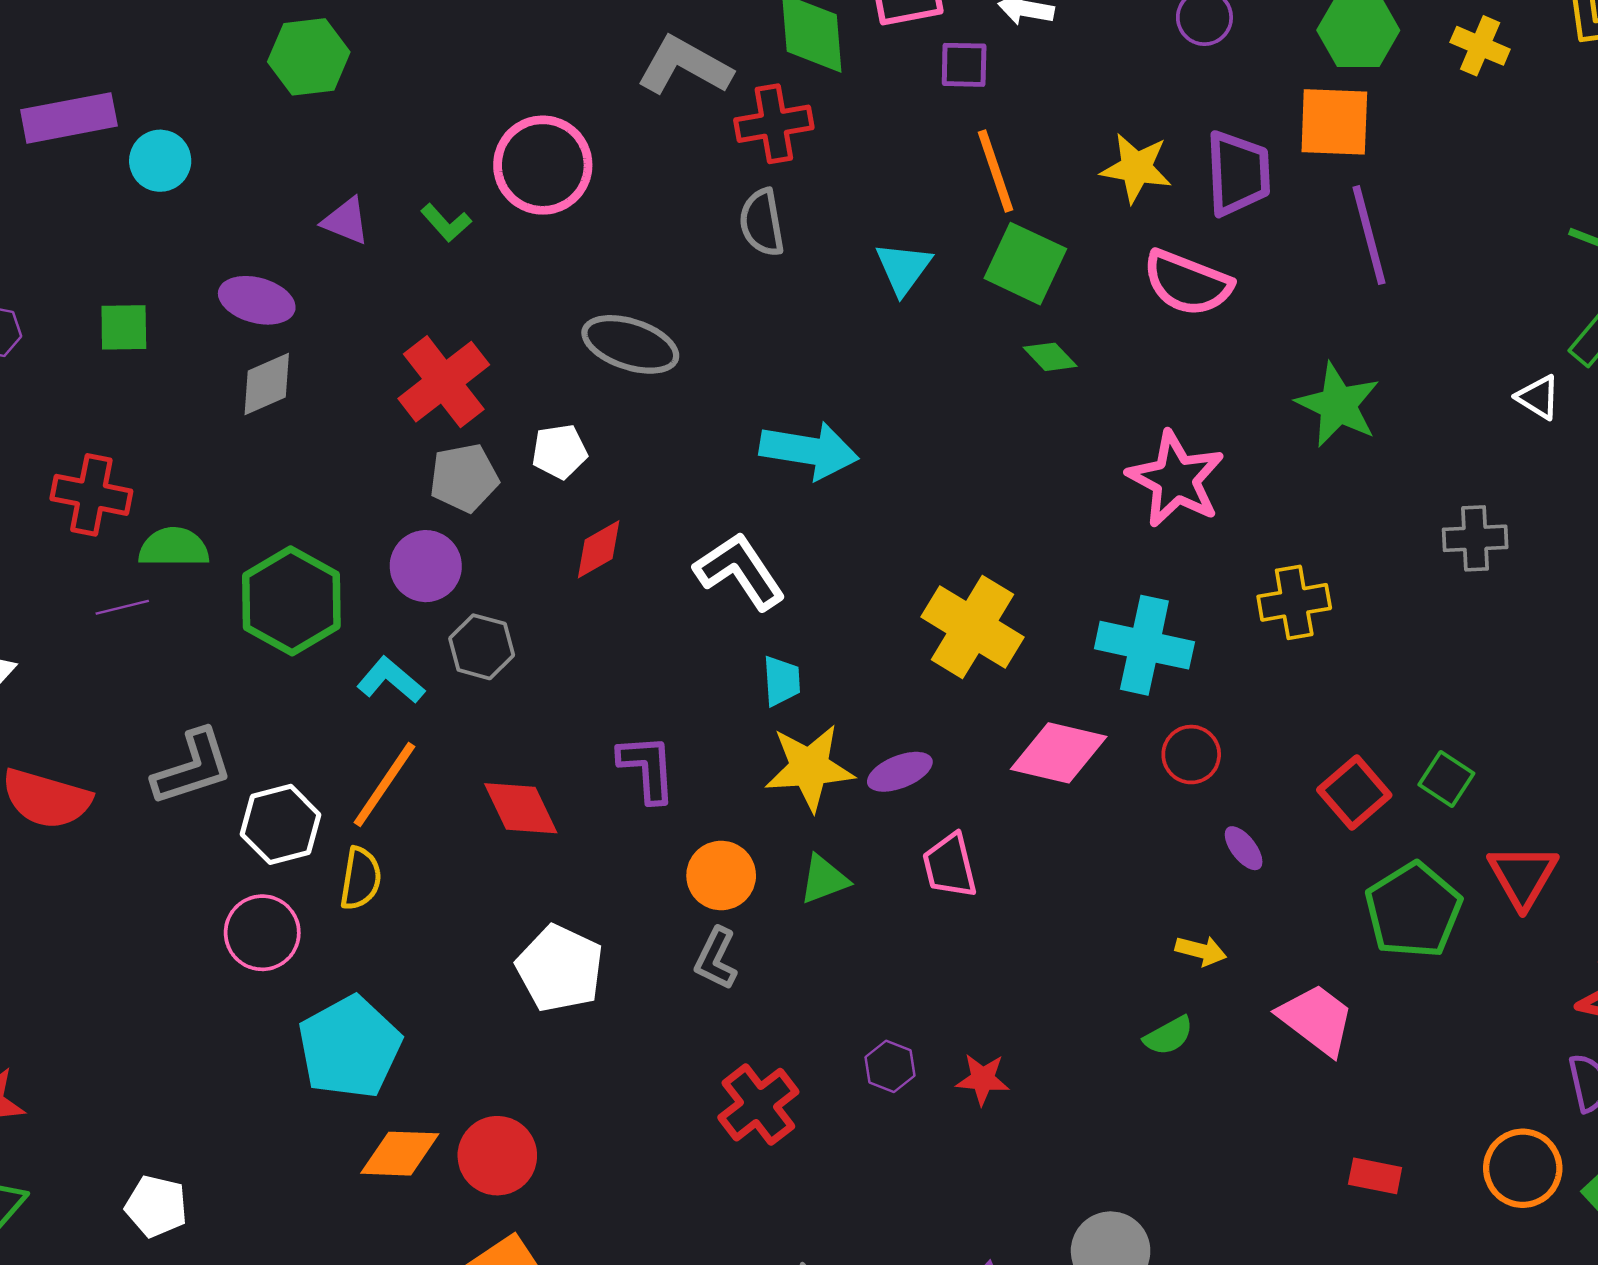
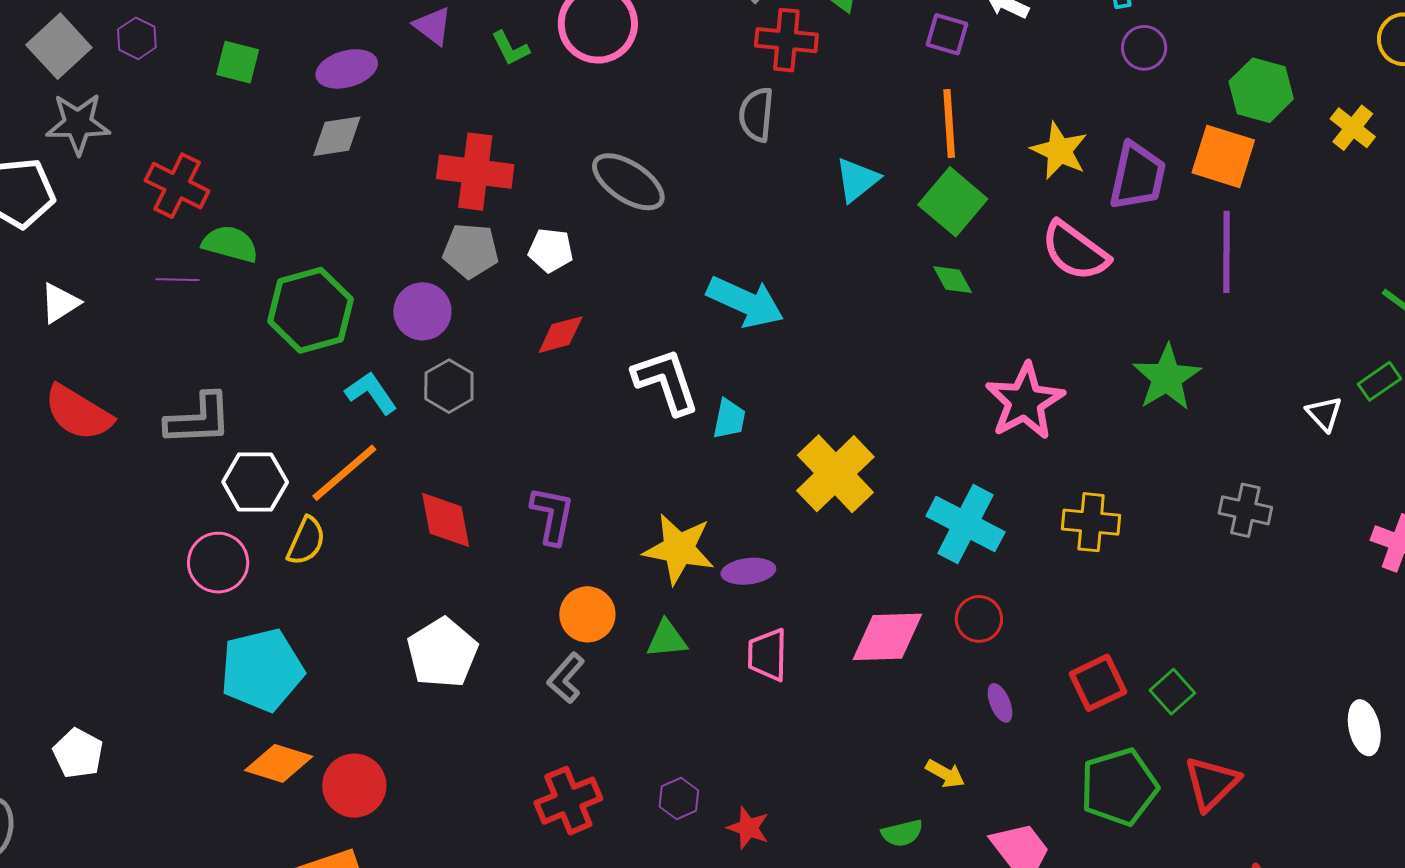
purple ellipse: (257, 300) -> (347, 69), turned -46
red cross: (444, 382) -> (475, 172), turned 30
cyan trapezoid: (782, 681) -> (729, 419), moved
pink diamond: (1059, 753) -> (887, 637), moved, turned -30

